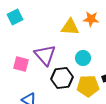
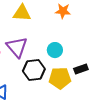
yellow triangle: (70, 27) -> (22, 13), moved

